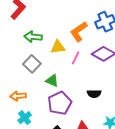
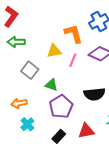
orange L-shape: (79, 32) -> (74, 34), turned 115
green arrow: (33, 37) -> (16, 42), moved
black semicircle: (94, 94) -> (94, 94), size x1.5

